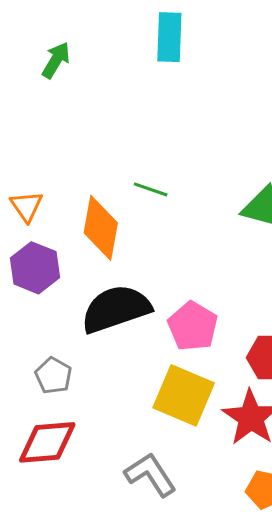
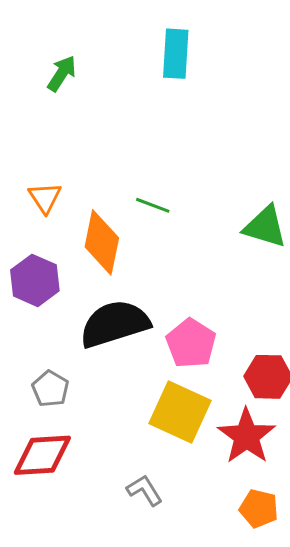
orange triangle: (27, 206) -> (45, 198), moved
gray L-shape: (150, 475) -> (145, 490), size x0.7

